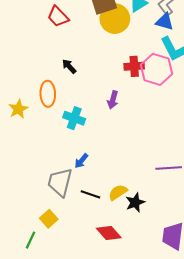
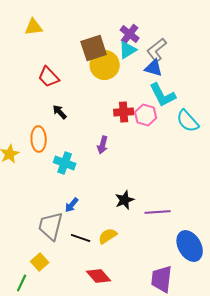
red trapezoid: (58, 17) -> (49, 77), moved
pink hexagon: (156, 69) -> (146, 115), size x0.7
black star: (135, 203) -> (125, 200), moved

